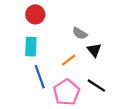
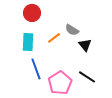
orange line: (69, 60) -> (54, 38), moved

